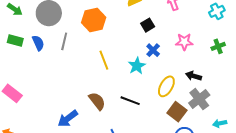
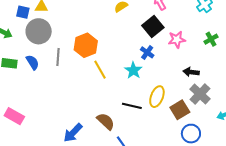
orange hexagon: (94, 20) -> (86, 45), moved
black square: (148, 25) -> (153, 27), moved, size x1.5
yellow ellipse: (166, 86) -> (157, 97), moved
brown semicircle: (97, 101) -> (106, 121), moved
brown square: (177, 112) -> (180, 110), turned 30

